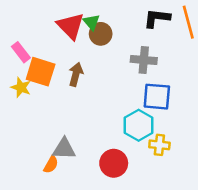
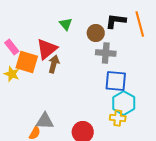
red triangle: (71, 26) -> (47, 49), moved, turned 35
brown circle: (101, 34) -> (96, 33), moved
cyan hexagon: (139, 125) -> (124, 103), moved

